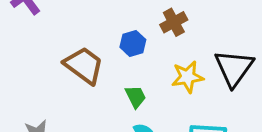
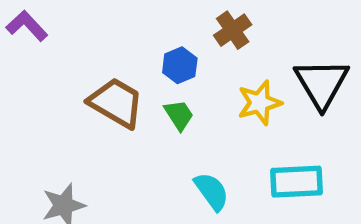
green trapezoid: (136, 97) -> (179, 115), moved

